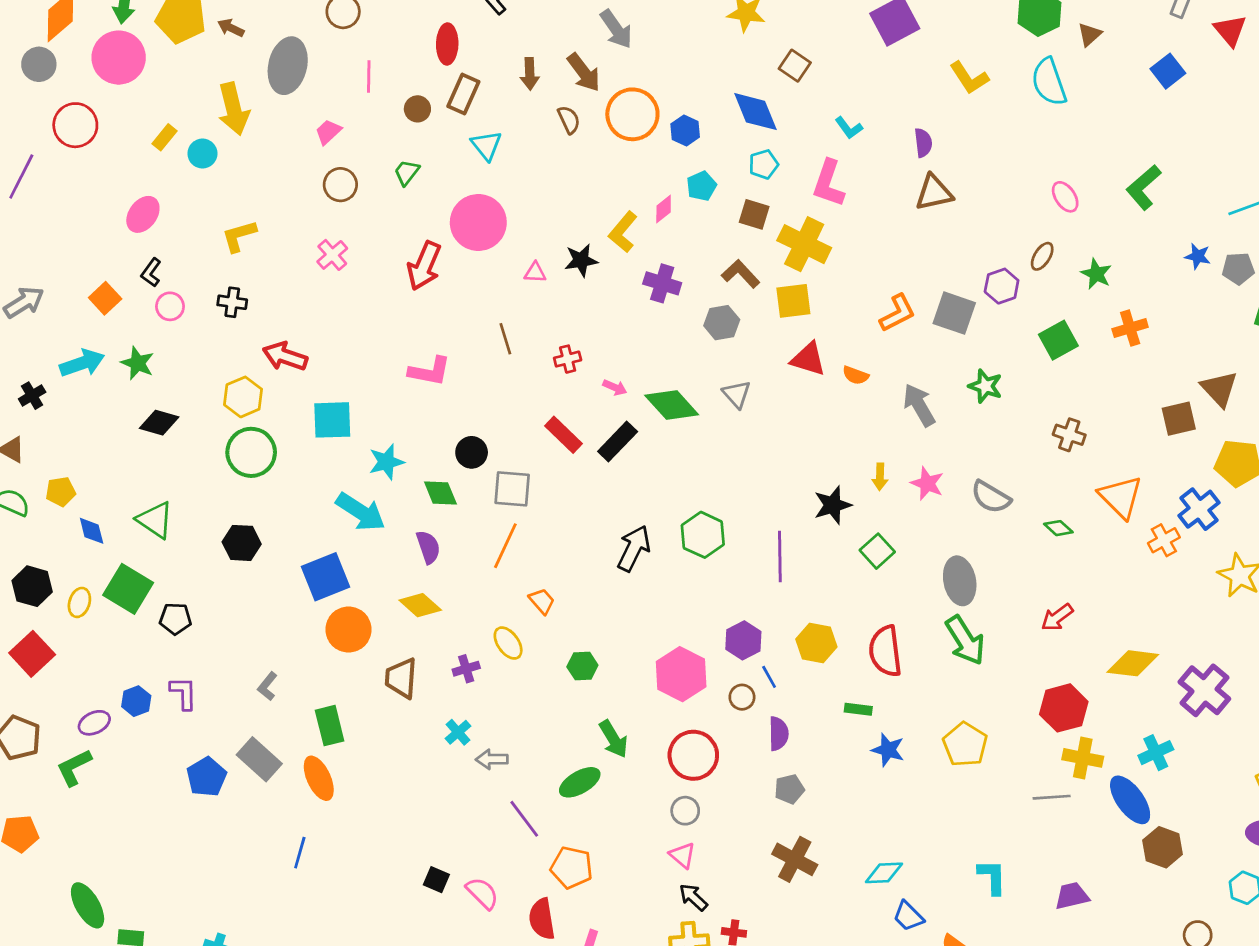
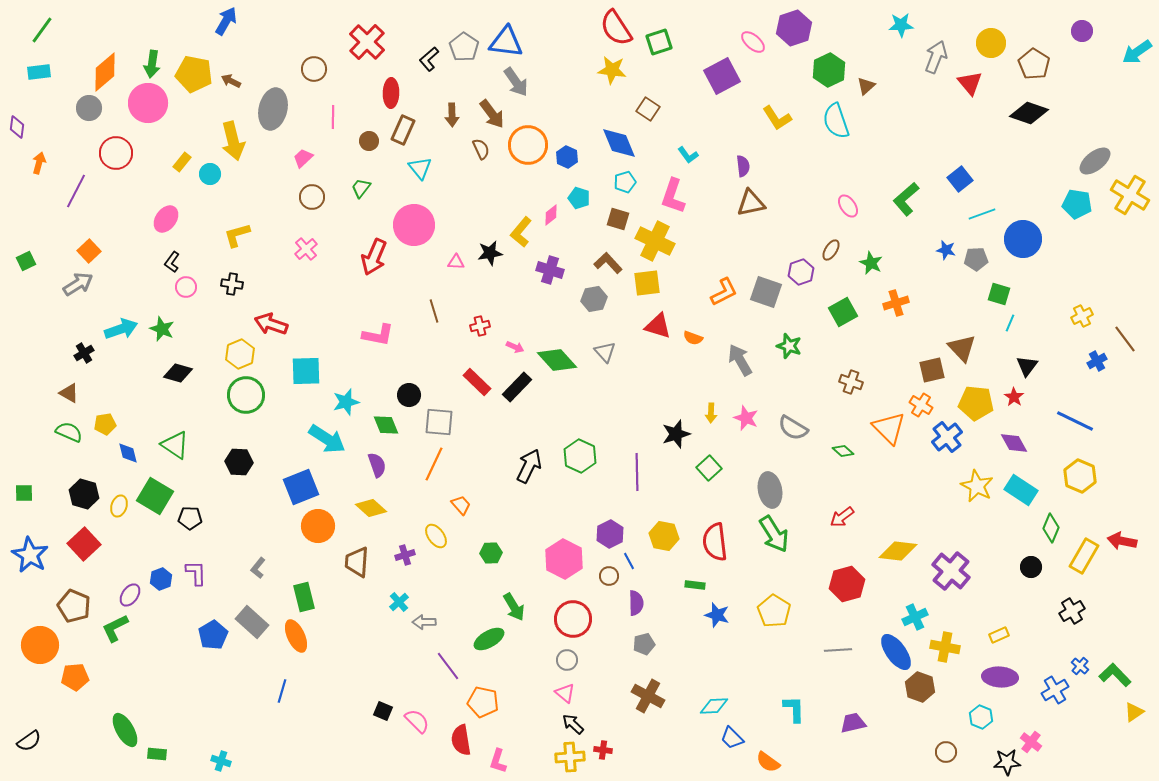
blue square: (1168, 71) -> (960, 179), moved
cyan pentagon: (701, 186) -> (579, 198), turned -30
orange square: (105, 298) -> (89, 251), moved
orange cross: (1164, 540) -> (921, 405), moved, turned -30
purple ellipse: (94, 723) -> (130, 595), turned -30
yellow cross: (1083, 758) -> (945, 647), moved

